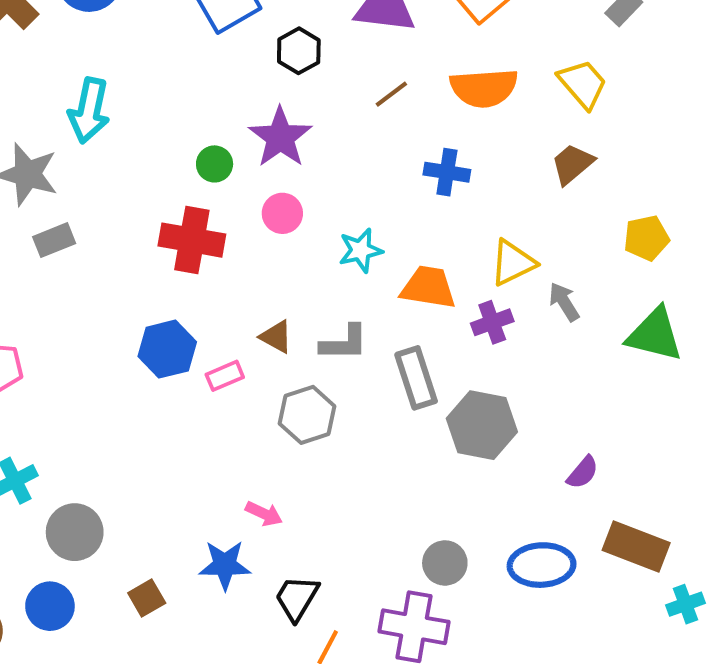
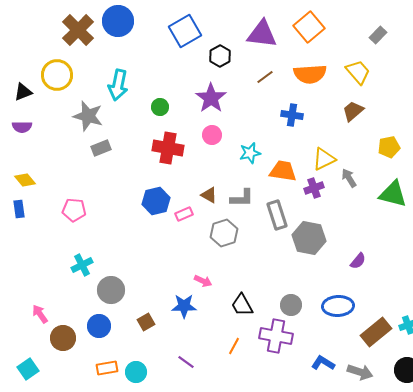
green circle: (215, 164) -> (160, 107), moved
brown rectangle: (636, 547) -> (376, 332), moved, turned -60
black trapezoid: (297, 598) -> (242, 305), moved, turned -60

